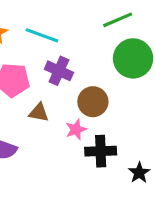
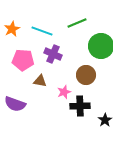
green line: (118, 20) -> (77, 23), moved
brown circle: (93, 102) -> (86, 75), moved

